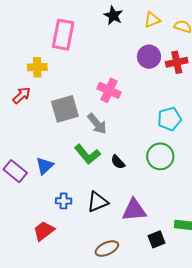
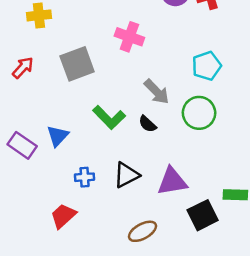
red arrow: (22, 95) -> (23, 68), moved
gray arrow: (97, 124) -> (157, 92), moved
black square: (156, 239) -> (203, 215), size x1.4

